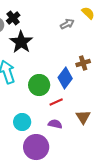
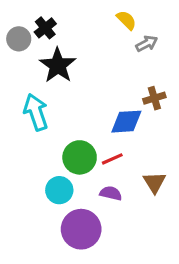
yellow semicircle: (88, 13) -> (126, 20), moved
gray arrow: (67, 24) -> (147, 44), moved
blue diamond: (65, 78) -> (126, 122), turned 50
green circle: (39, 85) -> (80, 157), moved

